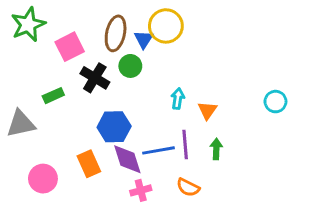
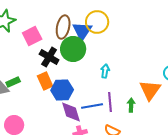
blue triangle: (144, 39) -> (82, 31), size x1.5
green circle: (130, 66) -> (73, 49), size x1.6
green rectangle: (53, 96) -> (13, 82), moved
orange triangle: (207, 110) -> (150, 90), moved, size x1.6
orange rectangle: (89, 164) -> (45, 81), moved

